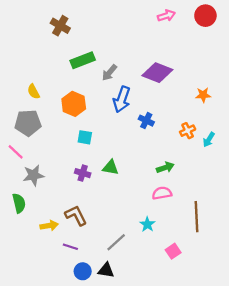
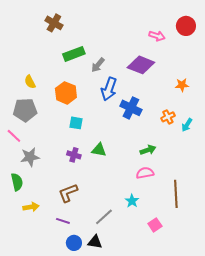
pink arrow: (166, 16) -> (157, 36), moved, turned 35
red circle: (205, 16) -> (186, 26), moved
blue cross: (146, 121) -> (131, 108), size x1.5
brown L-shape: (76, 215) -> (68, 193), turned -85
yellow arrow: (49, 226) -> (31, 207), moved

